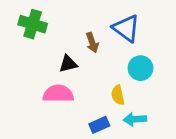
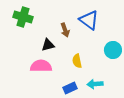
cyan circle: (140, 68) -> (113, 50), moved
yellow semicircle: (118, 95) -> (77, 61), moved

